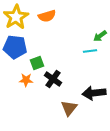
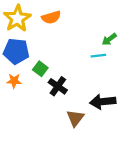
green square: (37, 63) -> (40, 69), turned -32
orange star: (26, 80) -> (14, 81), moved

